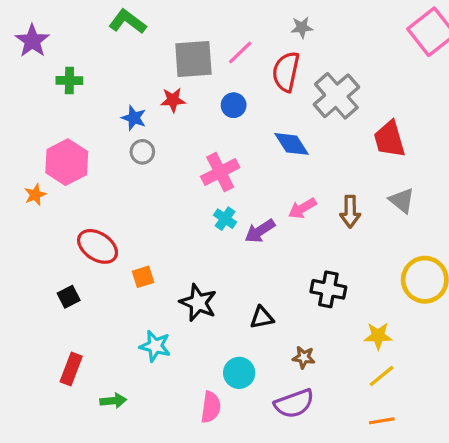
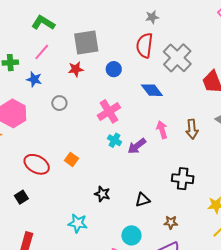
pink line: (240, 53) -> (42, 52), moved
blue star: (134, 118) -> (34, 79), moved
pink arrow: (302, 208) -> (162, 130), turned 108
orange square: (143, 277) -> (71, 159), moved, turned -32
black star: (198, 303) -> (102, 194), size x0.7

